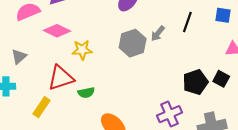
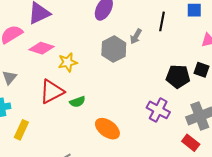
black pentagon: (195, 82) -> (178, 76), turned 30
yellow rectangle: (41, 107) -> (21, 130), moved
purple cross: (170, 114) -> (158, 110), turned -30

